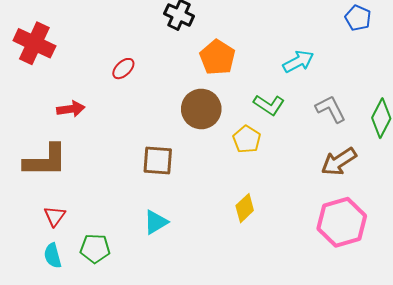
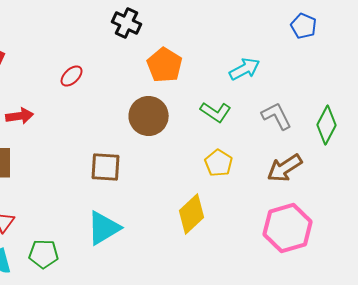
yellow pentagon: (247, 139) -> (219, 163), moved
yellow diamond: (245, 208) -> (192, 214), size x1.4
cyan triangle: (156, 222) -> (104, 228), size x1.4

